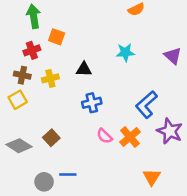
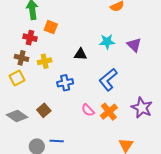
red cross: (32, 50) -> (30, 38), turned 32
purple triangle: (173, 56) -> (134, 45), moved
black triangle: (84, 69) -> (80, 54), moved
blue cross: (92, 103) -> (65, 83), moved
blue L-shape: (146, 105) -> (108, 80), moved

